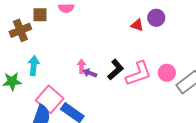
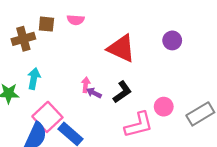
red triangle: (137, 25) -> (121, 48), moved, size x2.0
pink circle: (167, 73) -> (164, 107), moved
pink L-shape: (139, 74) -> (139, 125), moved

